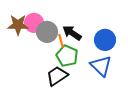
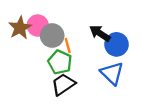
brown star: (18, 25) -> (20, 28), turned -30
black arrow: (72, 33) -> (100, 33), moved
green pentagon: (67, 56) -> (60, 62), moved

